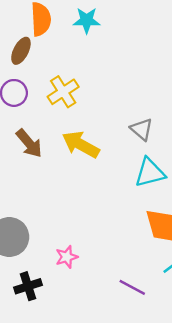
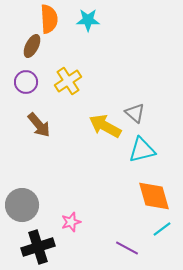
yellow arrow: (81, 144) -> (105, 126), moved
black cross: (28, 286) -> (38, 247), size x1.4

